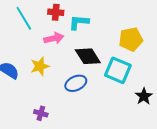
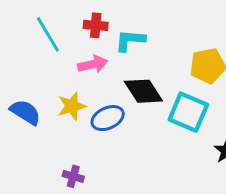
blue ellipse: (76, 83) -> (108, 118), moved

